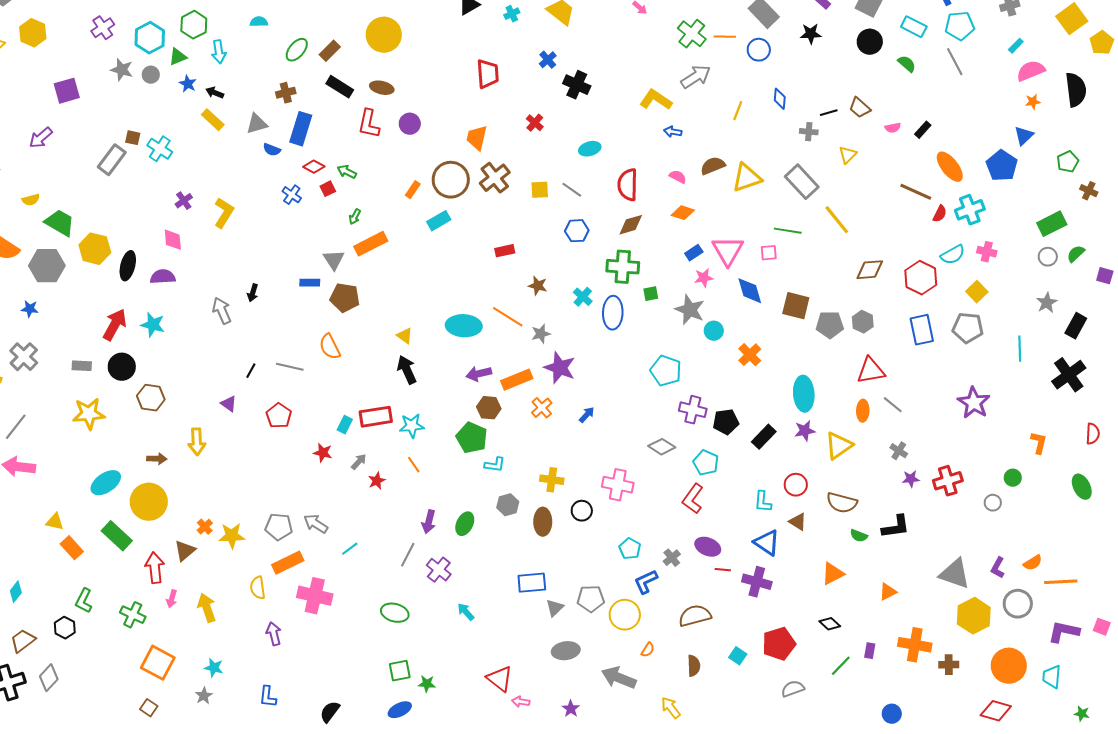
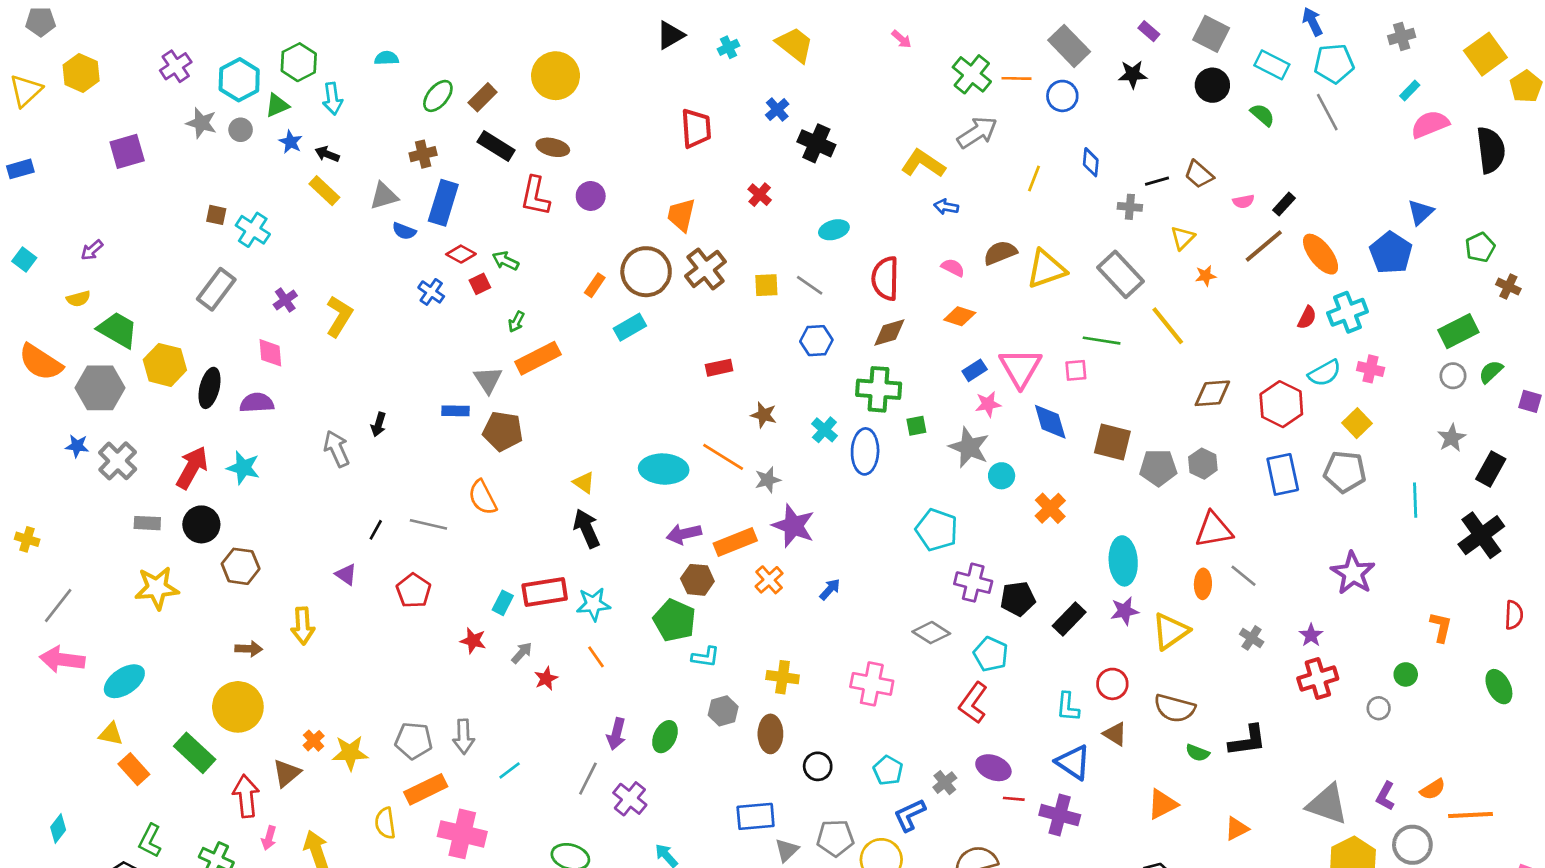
orange star: (1033, 102) -> (1206, 276), moved
purple arrow: (41, 138) -> (92, 250), moved, size x0.7
gray rectangle: (112, 160) -> (216, 289), moved
brown line: (916, 192) -> (1264, 246), moved, turned -64
gray cross: (24, 357) -> (118, 461), moved
purple star: (911, 479) -> (1311, 635), moved, turned -30
cyan ellipse: (106, 483) -> (124, 681), moved
black circle: (582, 511) -> (818, 766), moved
gray arrow: (316, 524) -> (464, 737), turned -125

